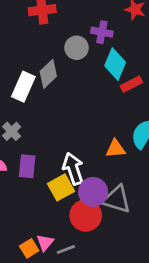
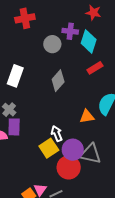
cyan diamond: (115, 64) -> (89, 41), moved
gray diamond: (48, 74) -> (58, 81), moved
purple rectangle: (27, 166) -> (14, 127), moved
white arrow: (73, 169) -> (57, 134), size x0.7

